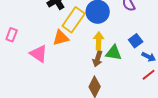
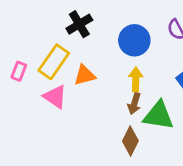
yellow rectangle: (74, 20) -> (54, 62), moved
green triangle: (114, 53) -> (159, 116), moved, size x1.4

